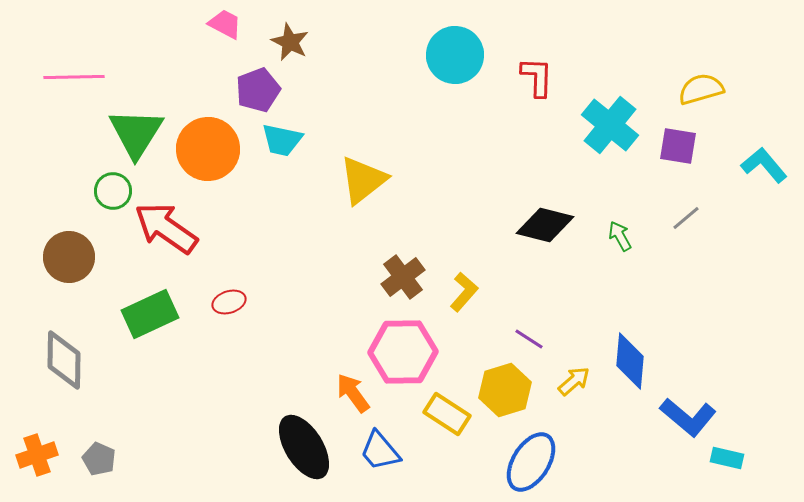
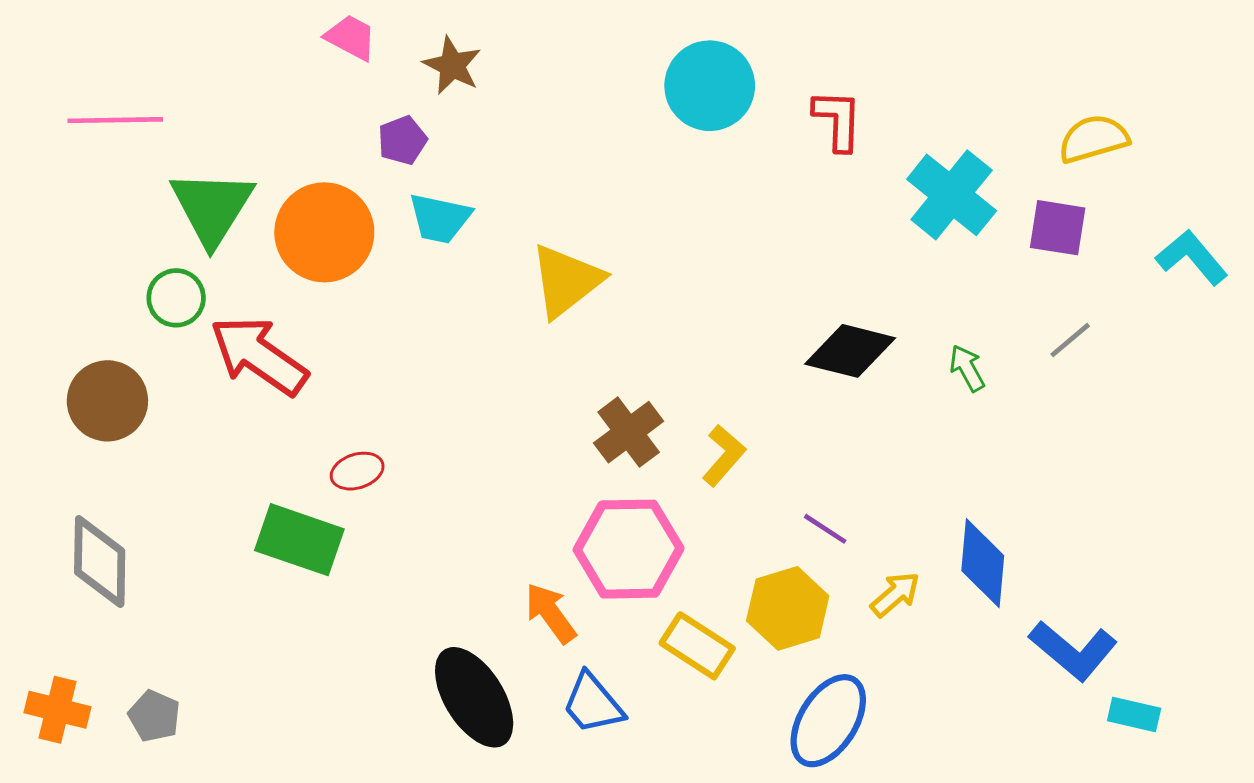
purple pentagon: (258, 90) -> (402, 140), size x0.7
green rectangle: (150, 314) -> (299, 540), moved, turned 44
orange cross: (37, 455) -> (58, 710), turned 33

